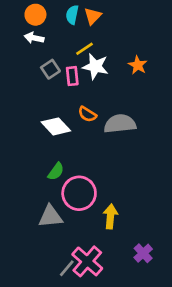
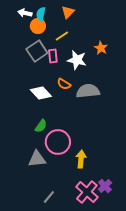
orange circle: (35, 15) -> (38, 26), moved
cyan semicircle: (72, 15) -> (41, 14), moved
white arrow: (34, 38) -> (25, 13), moved
white star: (95, 66) -> (77, 60), moved
gray square: (50, 69) -> (37, 51), size x1.5
pink cross: (87, 261) -> (87, 192), moved

